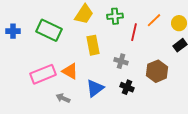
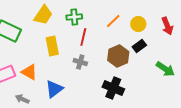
red line: (134, 32) -> (83, 37), moved
brown hexagon: (157, 71) -> (118, 56), moved
black cross: (127, 87) -> (113, 88), moved, size x1.5

